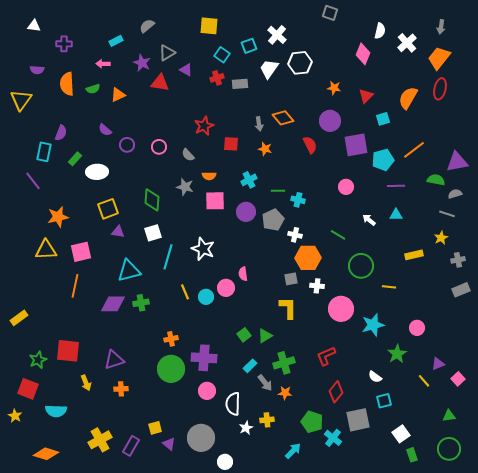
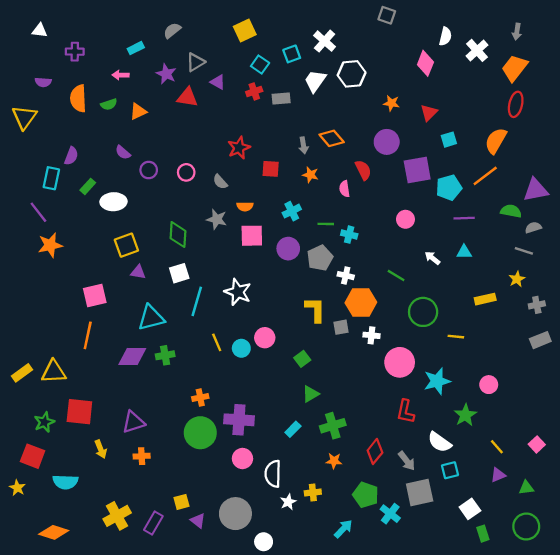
yellow square: (209, 26) -> (245, 30), turned -30
orange semicircle: (408, 98) -> (496, 141), moved
orange star: (58, 217) -> (50, 245), moved
yellow triangle: (46, 250) -> (54, 372), moved
pink semicircle: (243, 274) -> (344, 189), moved
yellow L-shape: (288, 308) -> (315, 310), moved
green square: (244, 335) -> (302, 359), moved
red L-shape: (326, 356) -> (405, 412), moved, turned -55
purple triangle: (438, 364) -> (498, 475), moved
white semicircle: (375, 377) -> (439, 442), size x1.5
gray arrow: (265, 383) -> (407, 461), moved
red diamond: (336, 392) -> (375, 451), moved

